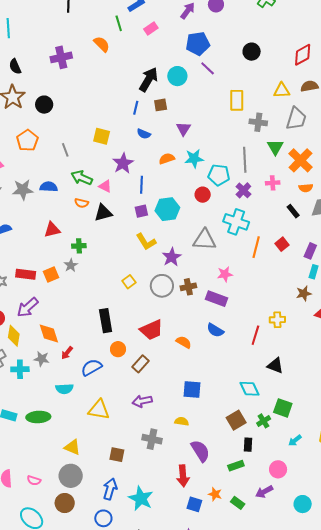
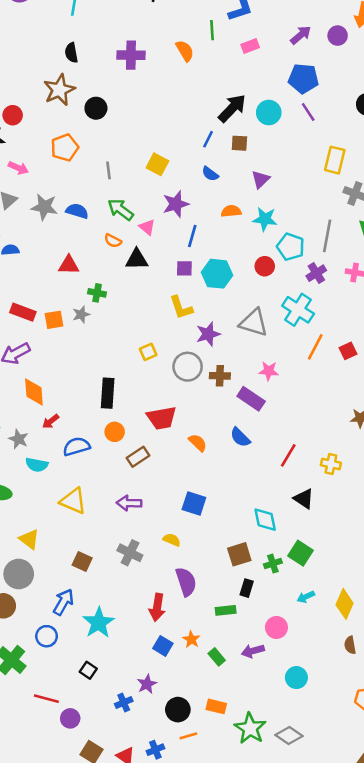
yellow cross: (277, 320) -> (331, 464), moved
gray star: (42, 359) -> (19, 439), moved

